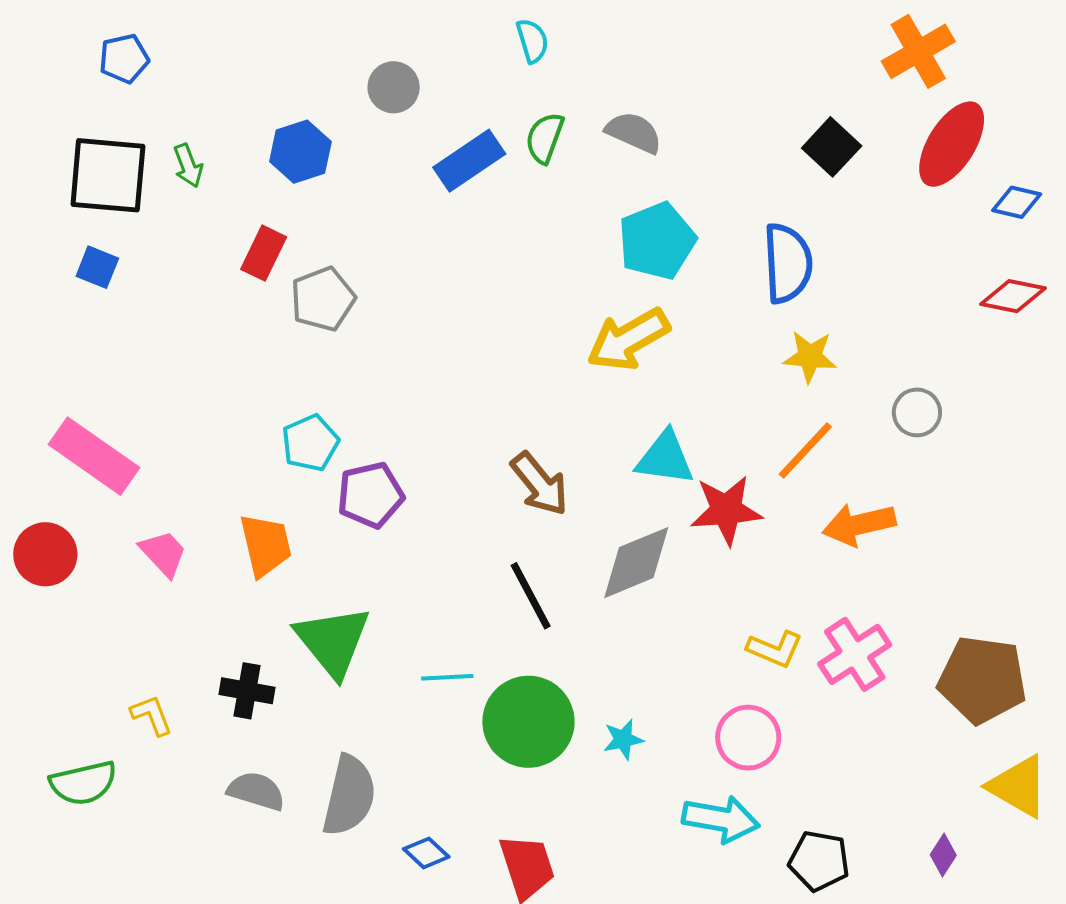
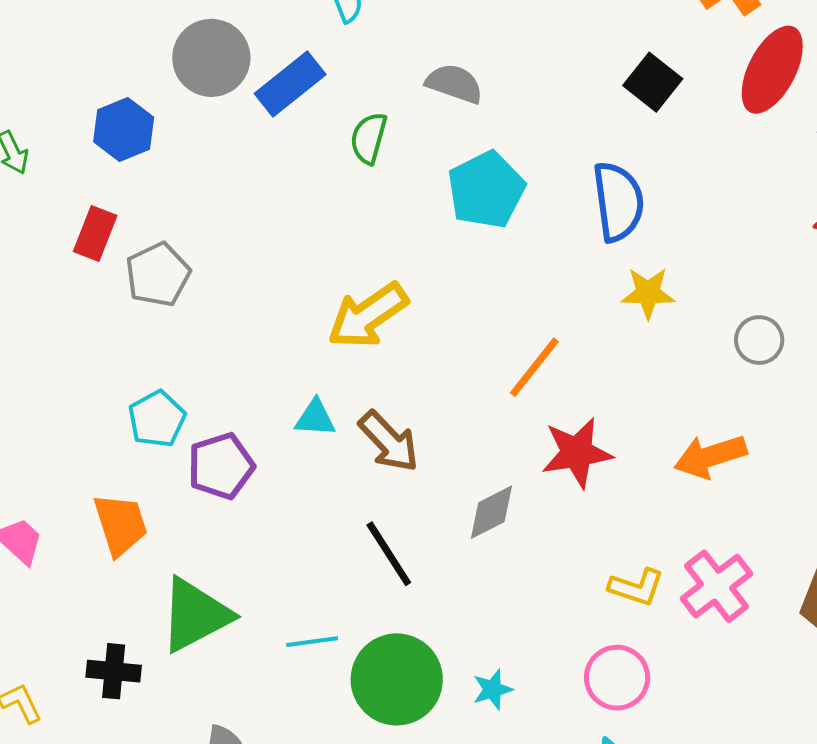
gray circle: (394, 87) -> (211, 58), size x1.5
green semicircle: (545, 138) -> (369, 138), moved
blue rectangle: (469, 161) -> (290, 84), moved
yellow arrow: (628, 339) -> (368, 316), moved
orange line: (805, 451) -> (534, 367), moved
cyan triangle: (665, 458) -> (315, 418), moved, size x0.7
gray diamond: (636, 563) -> (491, 512), size x0.7
green triangle: (333, 641) -> (195, 615), turned 46

